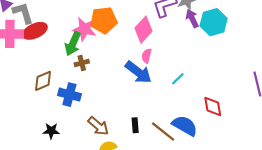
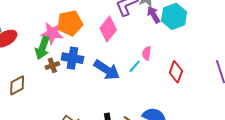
pink semicircle: (147, 56) -> (147, 53), moved
cyan line: (178, 79) -> (135, 66), moved
blue cross: (69, 95) -> (72, 58), moved
red diamond: (213, 106) -> (176, 72), moved, turned 35

